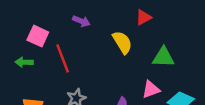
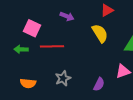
red triangle: (143, 17) -> (107, 10), moved
red line: (63, 58) -> (52, 46), turned -70

